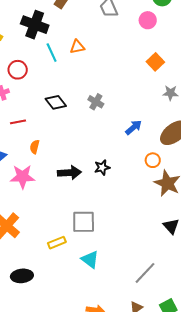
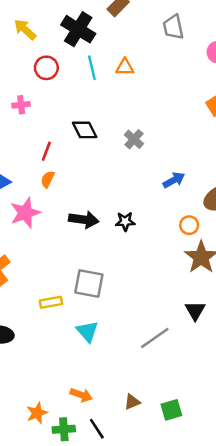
red circle: (18, 70) -> (46, 68), moved
red line: (18, 122) -> (46, 151), moved, turned -70
pink star: (23, 177) -> (25, 213), turned -30
gray line: (145, 273) -> (155, 338), moved

